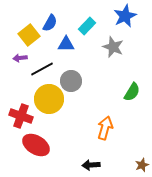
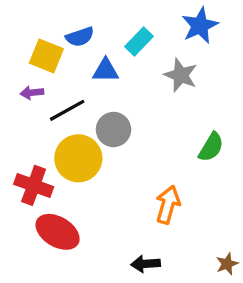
blue semicircle: (50, 23) -> (80, 37), turned 42
yellow square: (29, 35) -> (46, 56), turned -30

